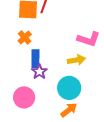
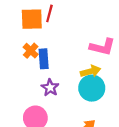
blue rectangle: (35, 59) -> (44, 59), moved
cyan circle: (69, 88) -> (92, 88), moved

